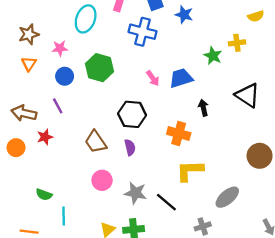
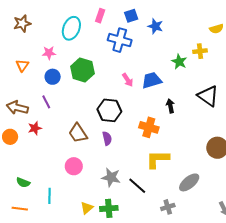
brown star: (29, 34) -> (22, 23), moved
pink circle: (102, 180) -> (74, 166), moved
green semicircle: (44, 195) -> (23, 182), moved

